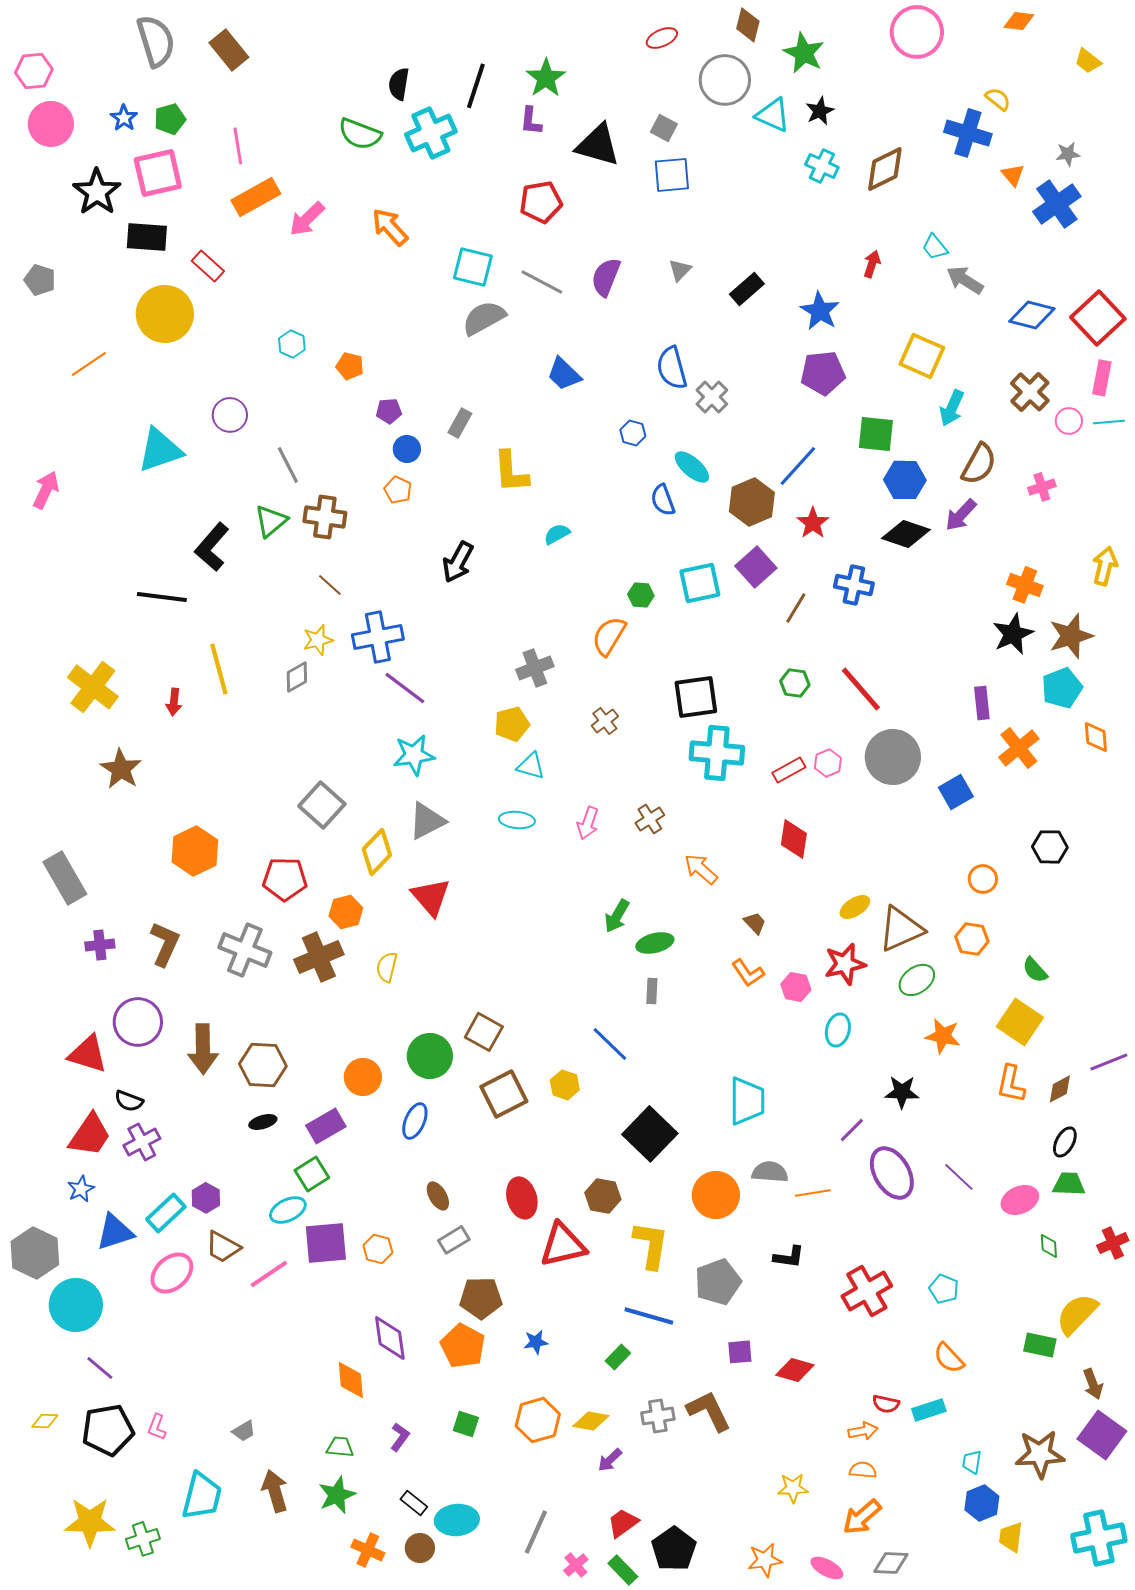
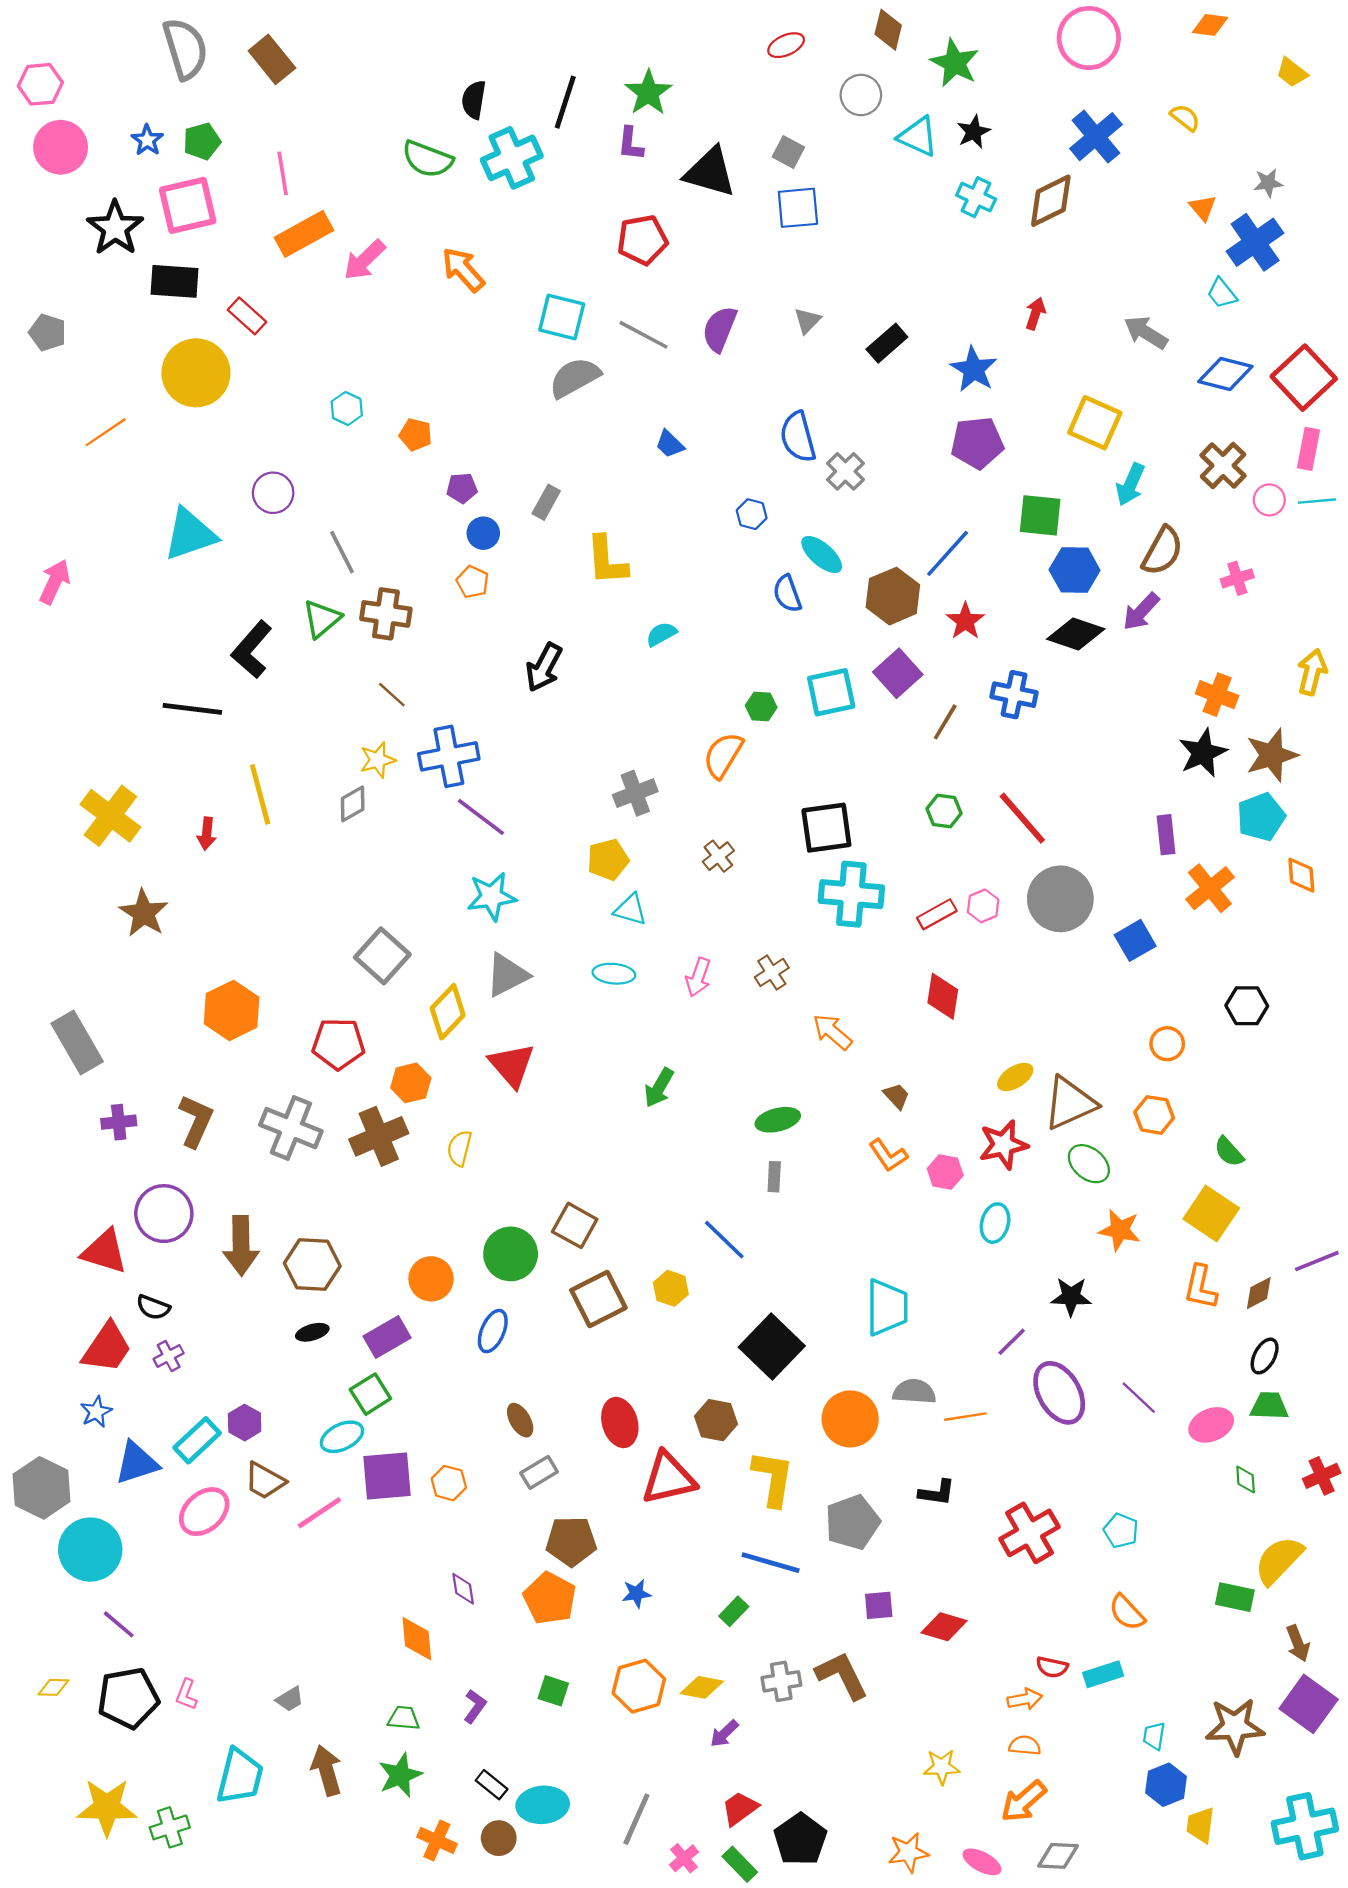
gray circle: (725, 80) -> (861, 95), size x0.7
blue cross: (968, 133) -> (1096, 137), moved, turned 33
cyan trapezoid: (935, 247) -> (1222, 293), moved
blue trapezoid: (564, 374) -> (670, 444), size x0.7
green arrow: (617, 916) -> (659, 1088), moved
green ellipse: (917, 980) -> (1089, 1164), turned 75
purple cross: (142, 1142) -> (169, 1356), size x0.7
purple diamond: (390, 1338) -> (463, 1589), size x0.6

